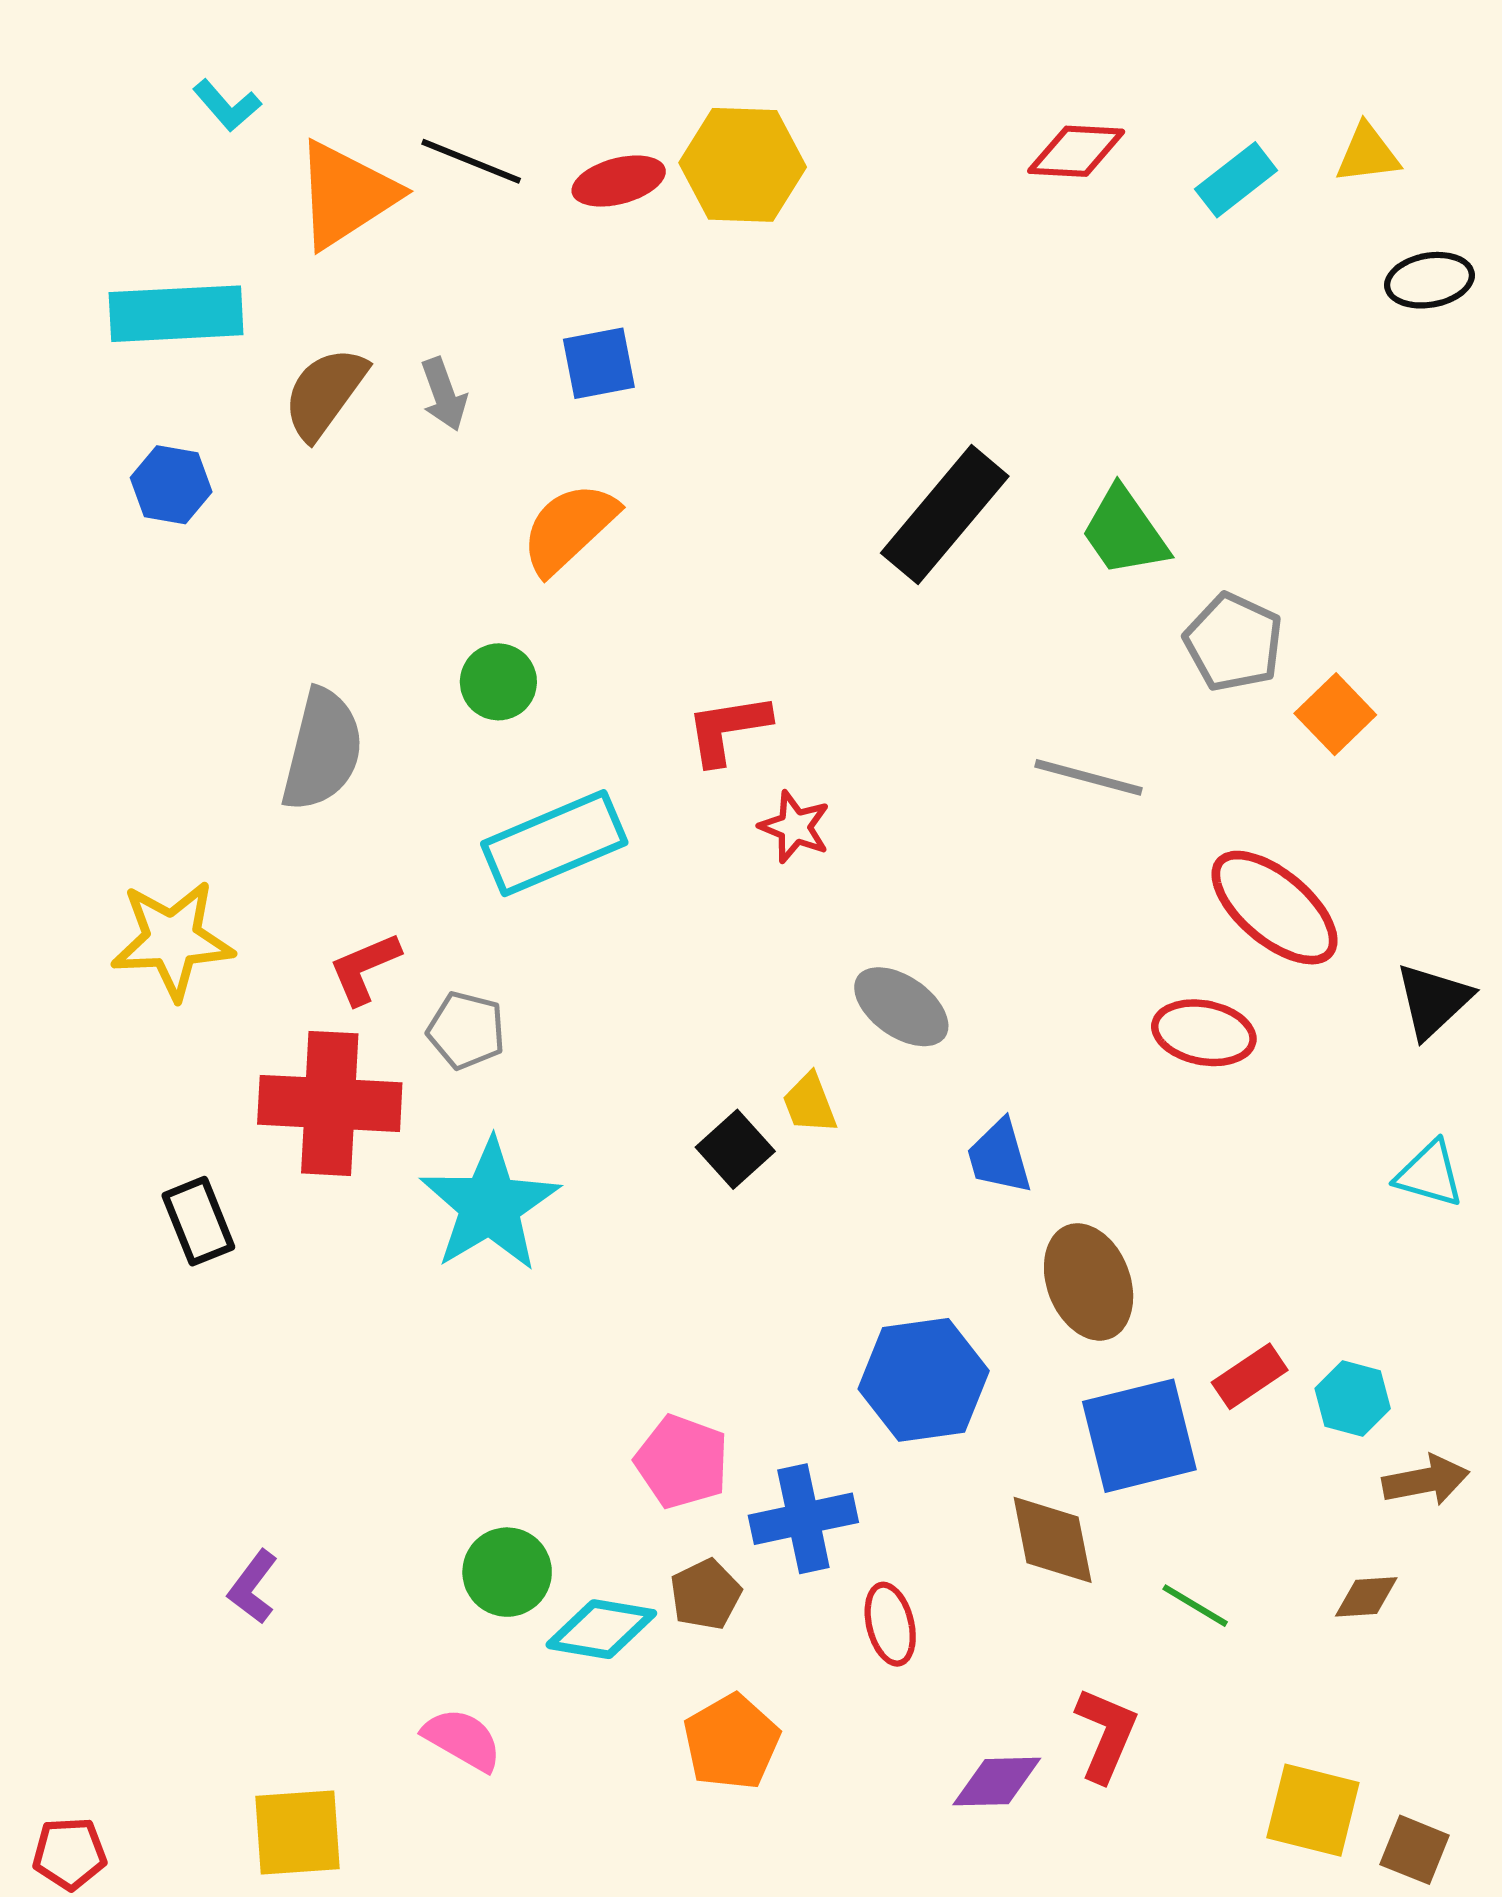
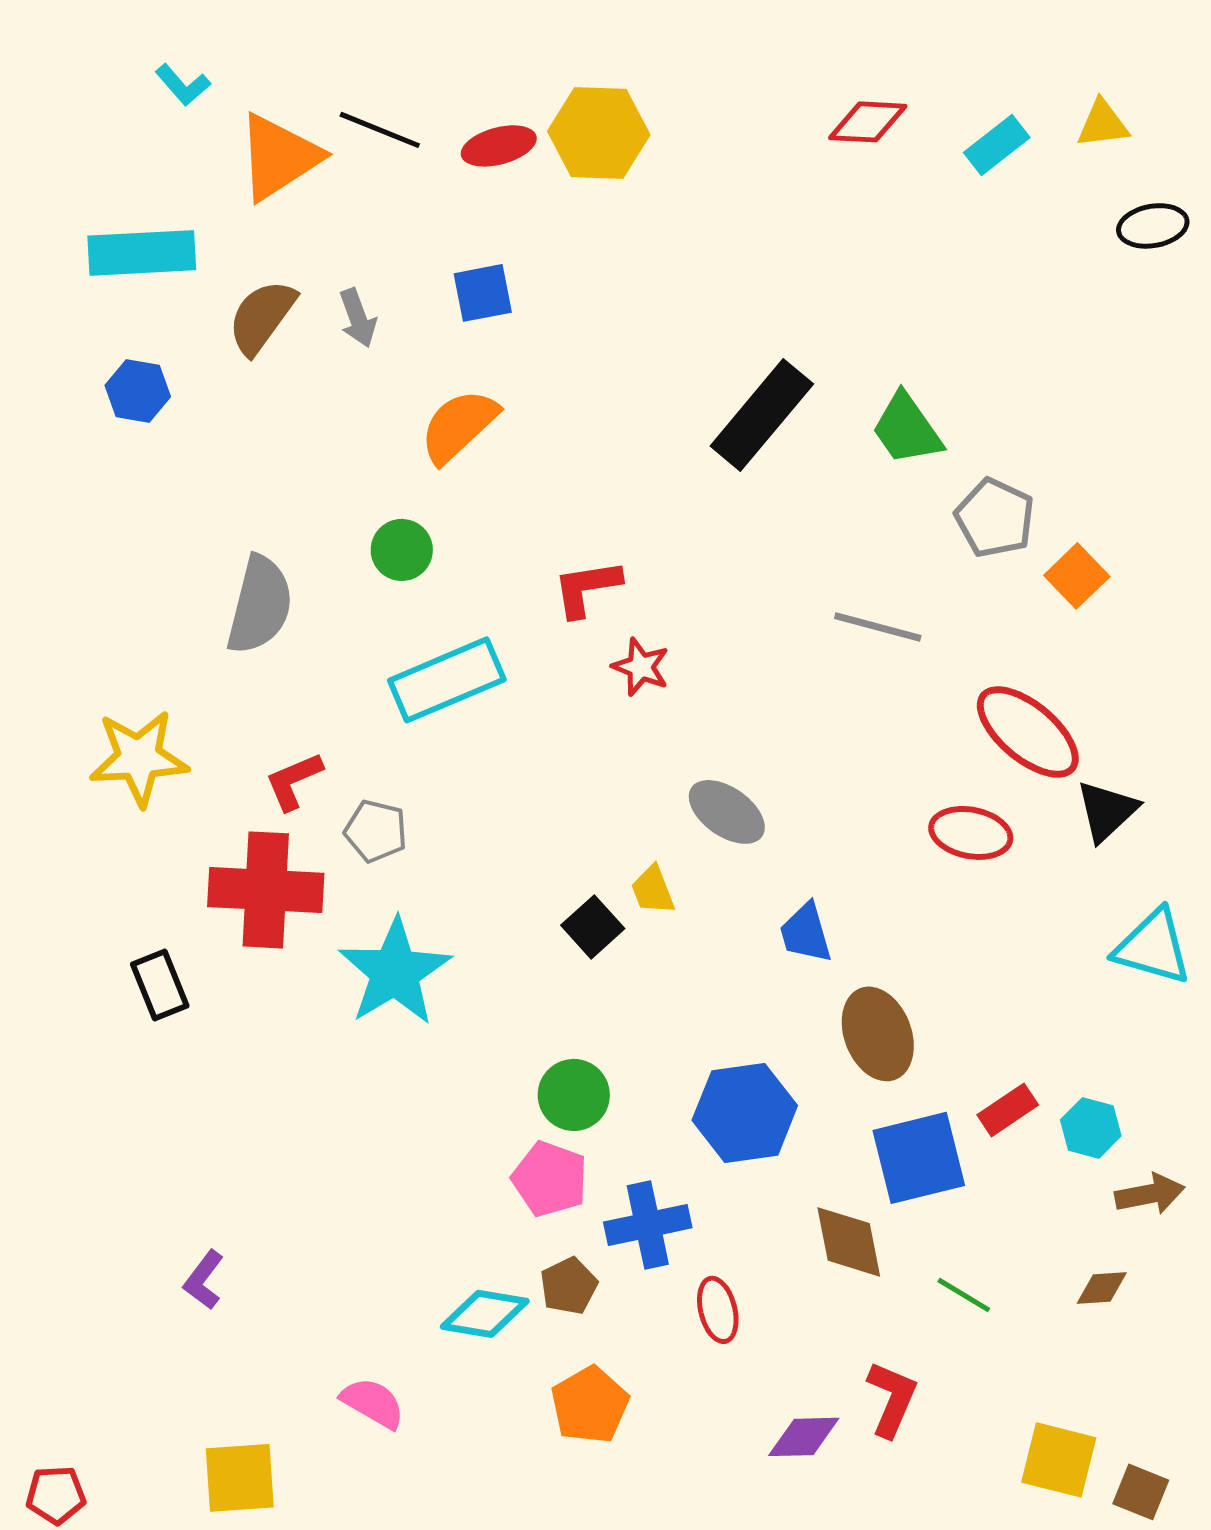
black triangle: (1433, 1001) -> (1107, 811), moved
cyan triangle: (1429, 1174) -> (1153, 947), size x1.4
green circle: (507, 1572) -> (574, 1095), moved

